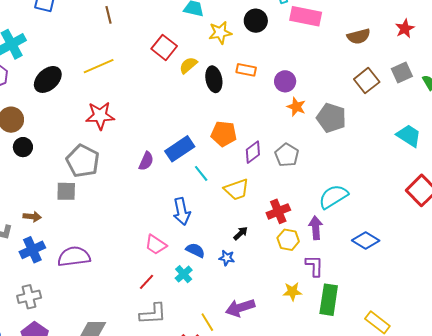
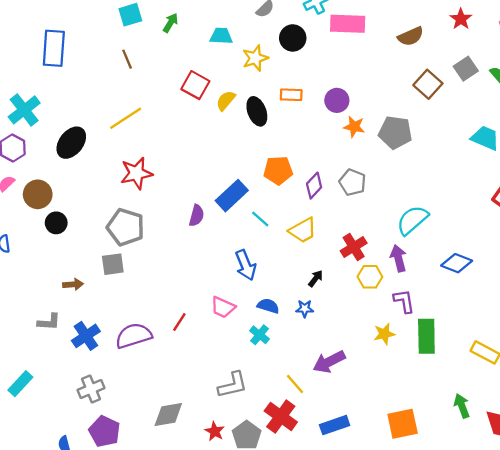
brown arrow: (32, 217) -> (73, 284), moved
red line: (146, 282) -> (179, 322), moved

